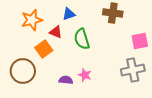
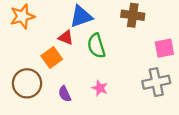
blue triangle: (69, 14) -> (81, 16), size x1.5
orange star: (32, 20) -> (22, 16), moved
purple semicircle: (66, 80) -> (65, 94), moved, turned -120

